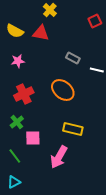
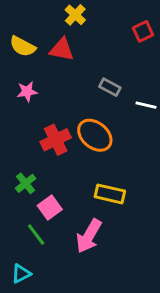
red cross: (24, 94) -> (56, 140), moved
pink square: (33, 138) -> (50, 207), turned -35
green line: (15, 156) -> (36, 235), moved

